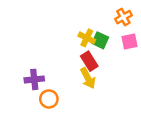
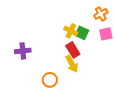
purple cross: (34, 79) -> (23, 51), moved
orange circle: (49, 99) -> (50, 80), moved

